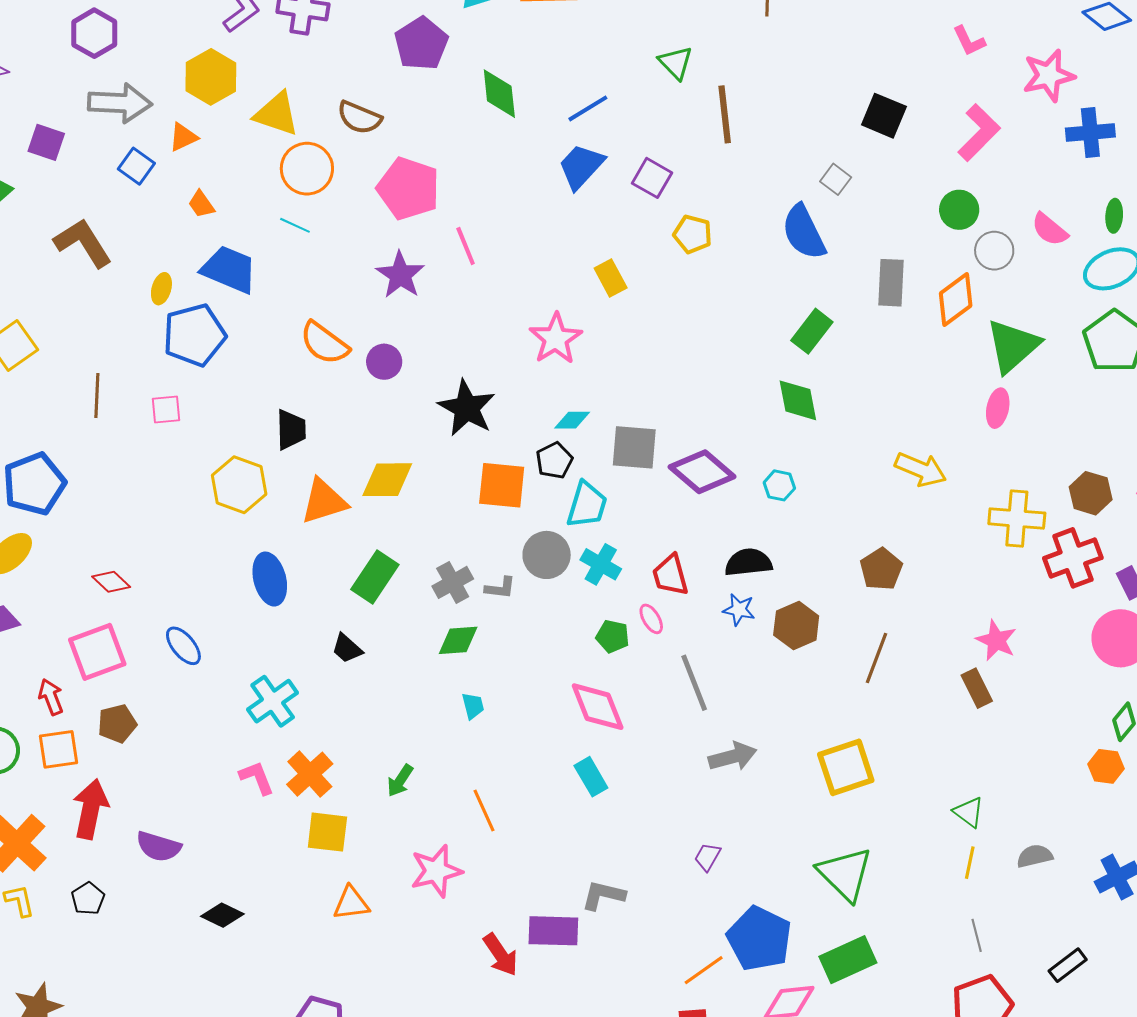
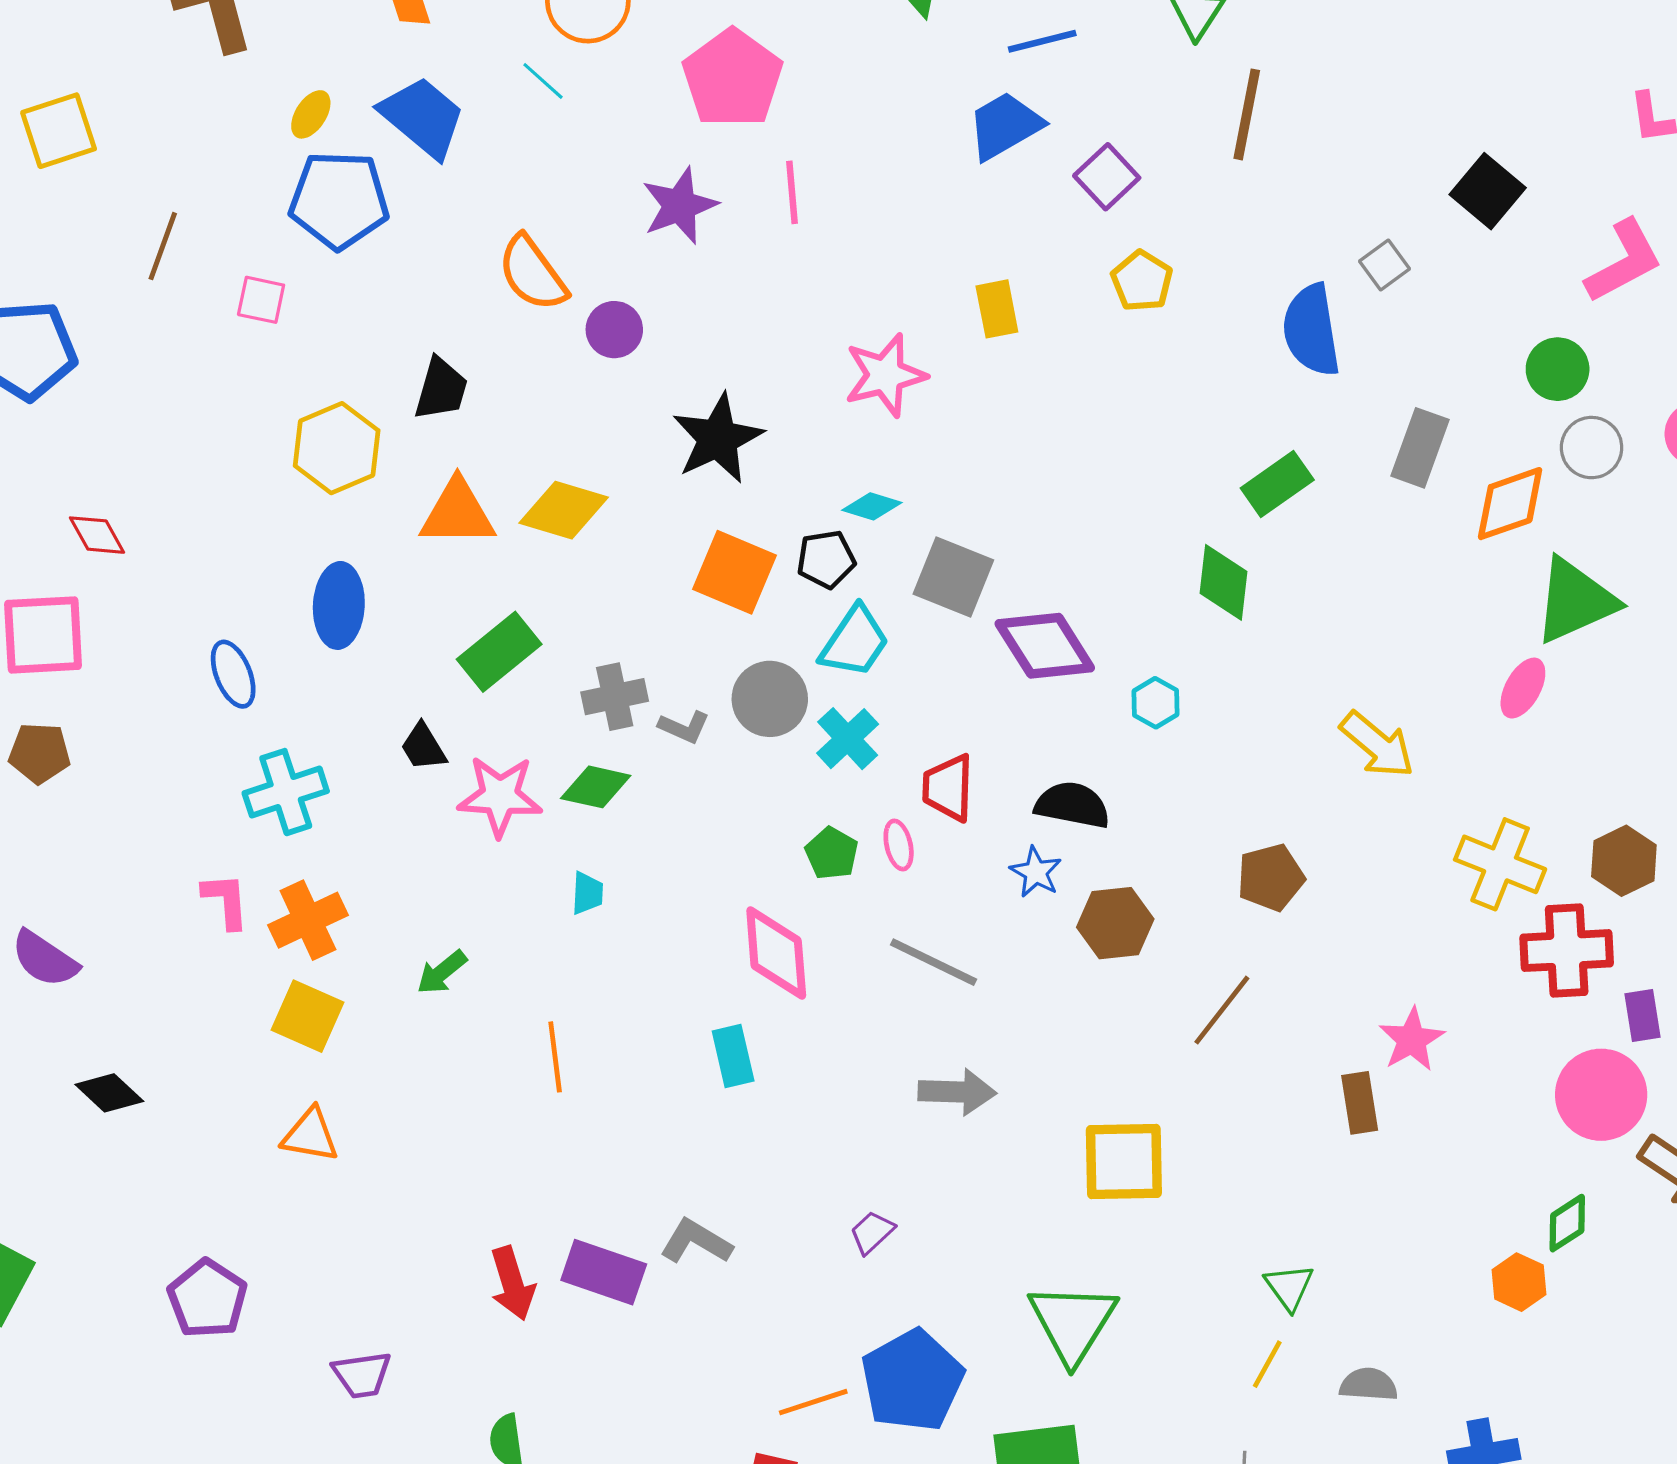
blue ellipse: (183, 646) -> (233, 674), moved
gray line: (694, 683) -> (934, 962), turned -60
pink star: (436, 871) -> (500, 796), moved

